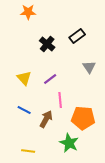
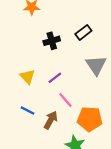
black cross: (47, 44) -> (52, 41), turned 35
gray triangle: (89, 67) -> (96, 65), size x1.5
pink line: (60, 100) -> (65, 100), turned -35

